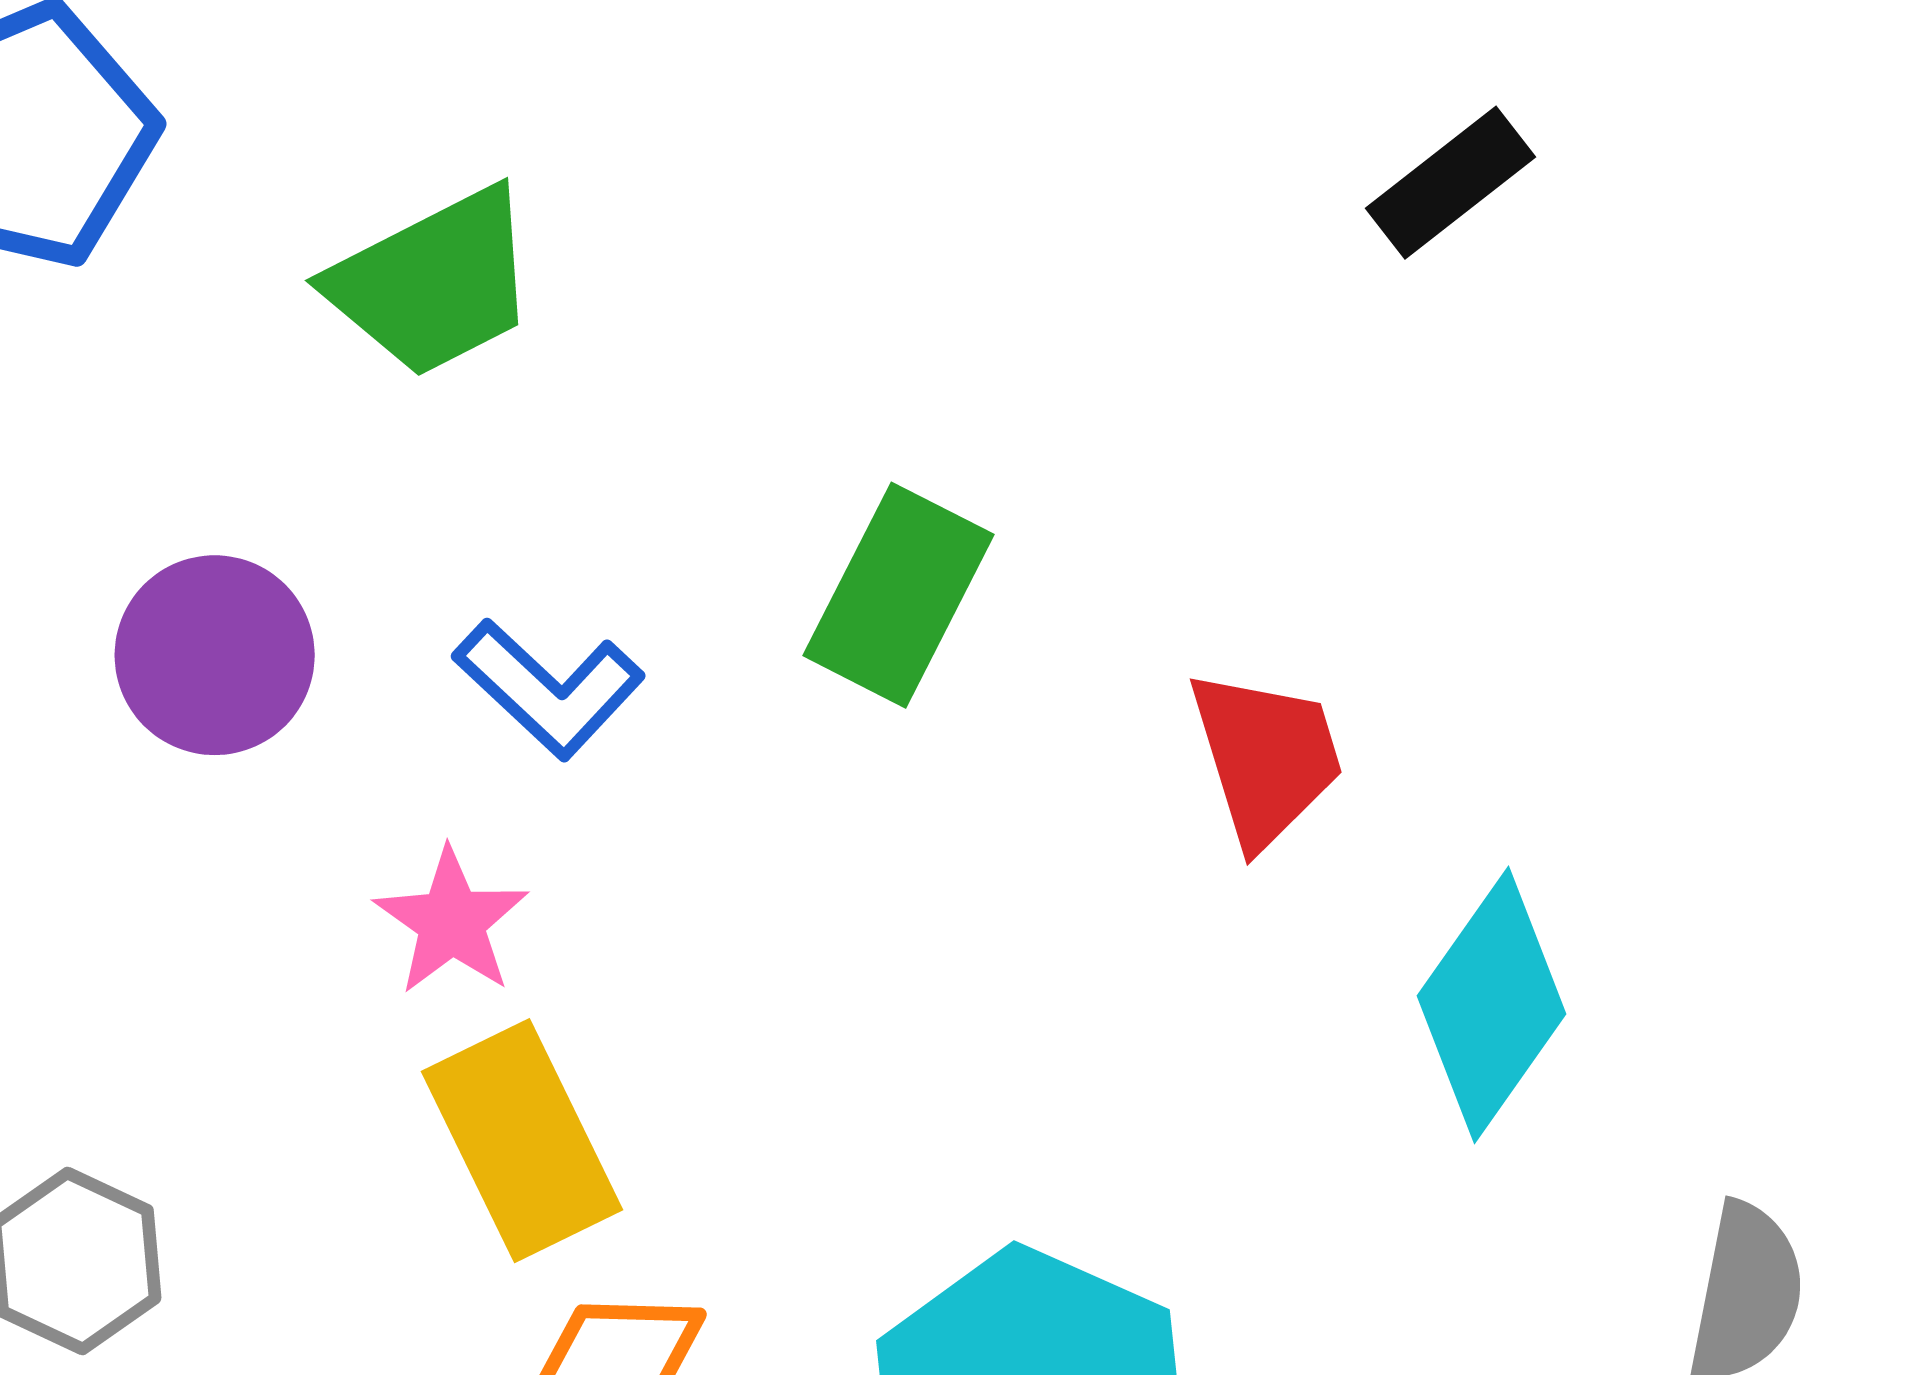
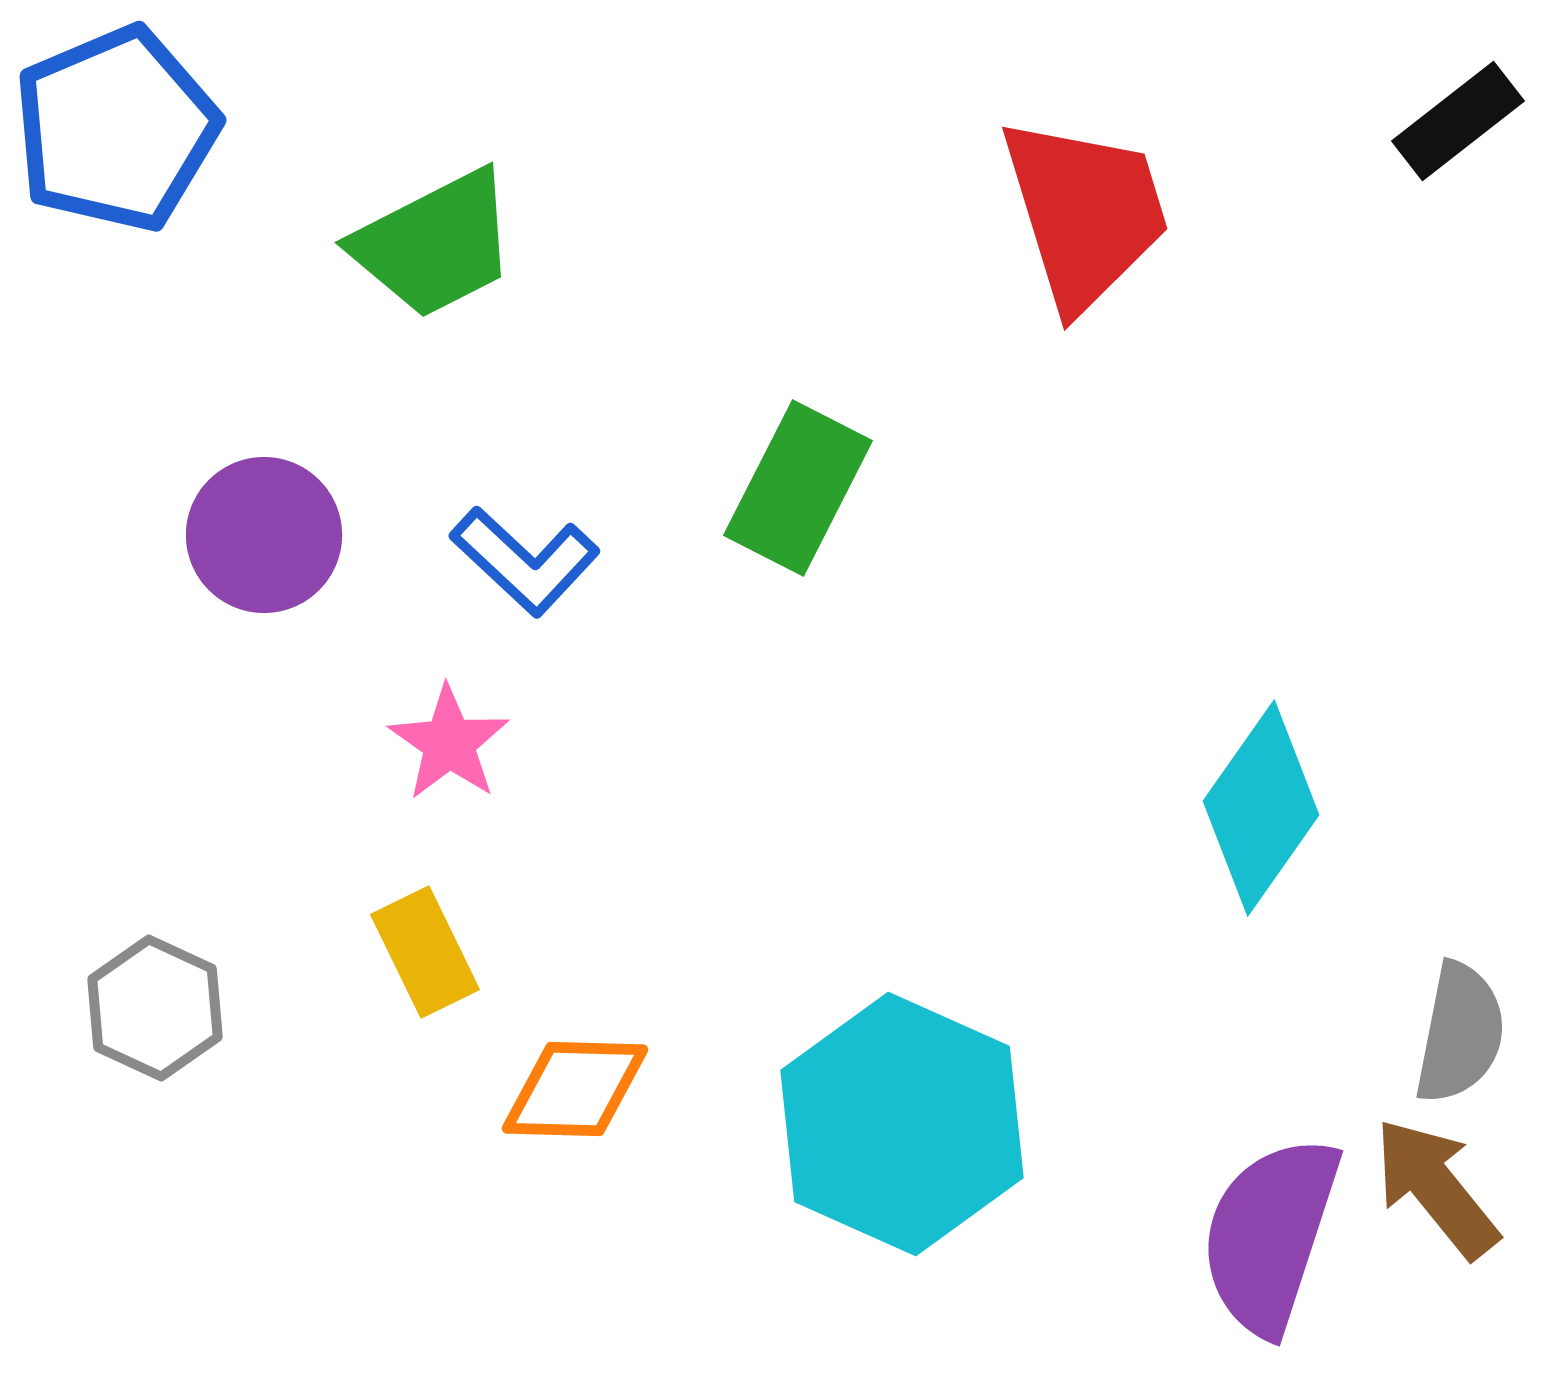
black rectangle: (1451, 183) -> (1458, 121), moved
red trapezoid: (1266, 758) -> (1085, 213), moved, size x1.4
yellow rectangle: (522, 1141) -> (425, 952), moved, size x0.7

